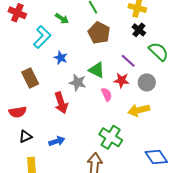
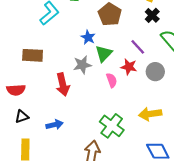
blue star: (61, 58) -> (88, 37), moved
green triangle: (97, 70) -> (104, 54), turned 42
brown rectangle: (30, 78) -> (33, 55), turned -66
gray star: (78, 83) -> (82, 65), turned -30
yellow arrow: (139, 110) -> (150, 114), moved

